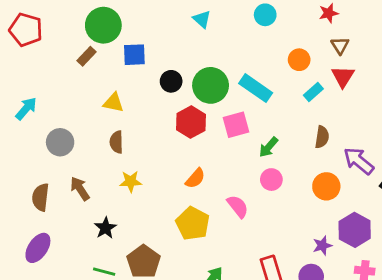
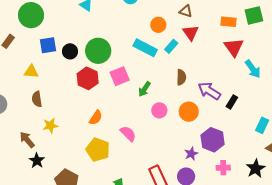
green circle: (103, 25) -> (31, 15), moved
brown triangle: (340, 46) -> (186, 11), turned -32
blue square: (134, 55) -> (48, 45), moved
cyan rectangle: (256, 88) -> (145, 48), moved
pink circle: (271, 180) -> (159, 110), moved
brown arrow: (80, 189) -> (27, 140), moved

